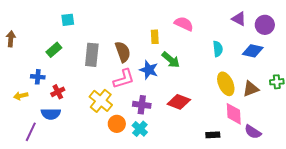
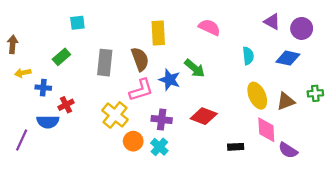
yellow rectangle: (155, 37) -> (158, 33), moved, size x1.5
yellow arrow: (21, 96) -> (23, 73), moved
blue semicircle: (51, 114) -> (48, 122), moved
purple line: (31, 132) -> (22, 140), moved
black rectangle: (213, 135) -> (236, 147), moved

